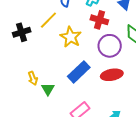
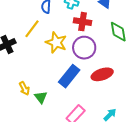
purple circle: (110, 46) -> (84, 48), moved

